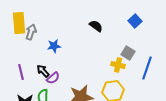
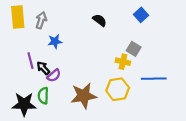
gray arrow: (31, 32) -> (41, 20), moved
blue line: (147, 68) -> (154, 79), moved, turned 70
purple line: (21, 72) -> (30, 61), moved

